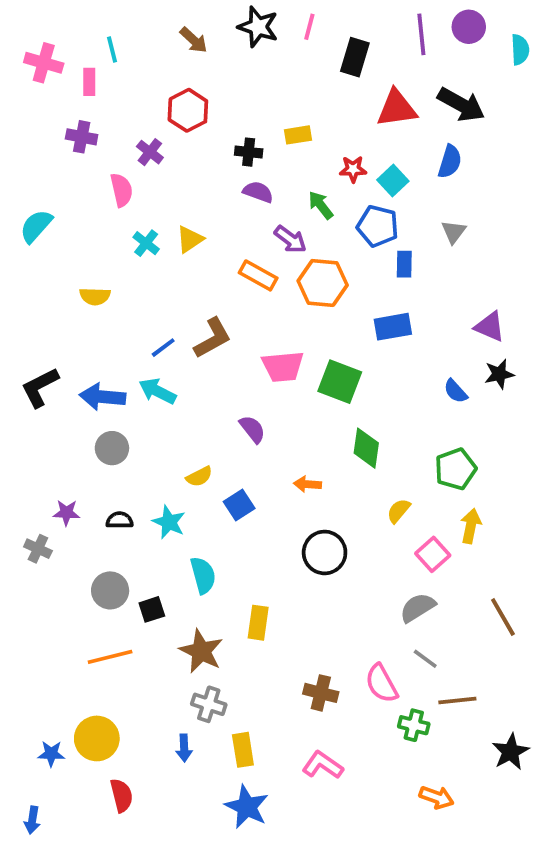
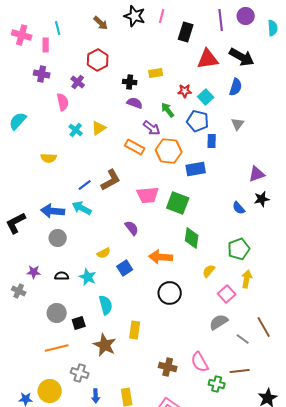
blue rectangle: (393, 327) -> (196, 169), moved
purple triangle: (490, 327) -> (257, 174), turned -42
black L-shape: (40, 387) -> (16, 223), moved
orange arrow: (307, 484) -> (161, 257), size x1.6
gray line: (425, 659) -> (243, 339), moved
gray cross: (209, 704) -> (80, 373), moved

